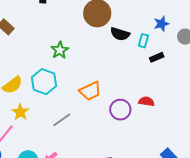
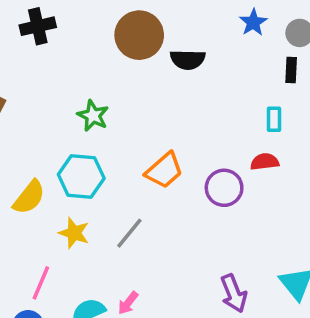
cyan rectangle: (143, 41) -> (274, 119), moved
black rectangle: (157, 57) -> (291, 70), moved, turned -48
yellow star: (20, 112) -> (74, 233), moved

